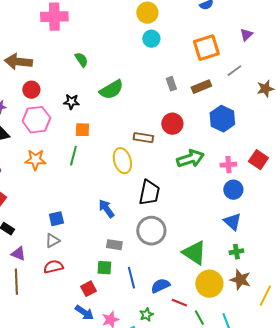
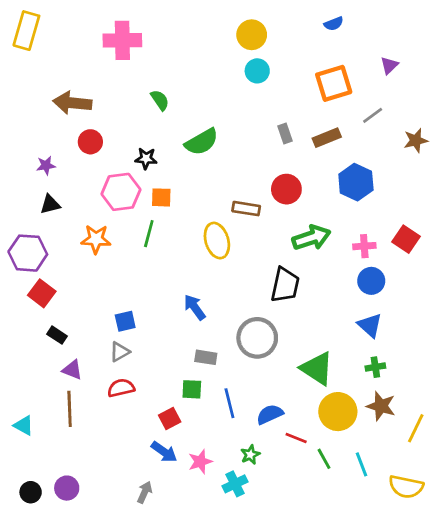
pink hexagon: (36, 120) -> (121, 192), moved
black trapezoid: (149, 193) -> (285, 285), moved

